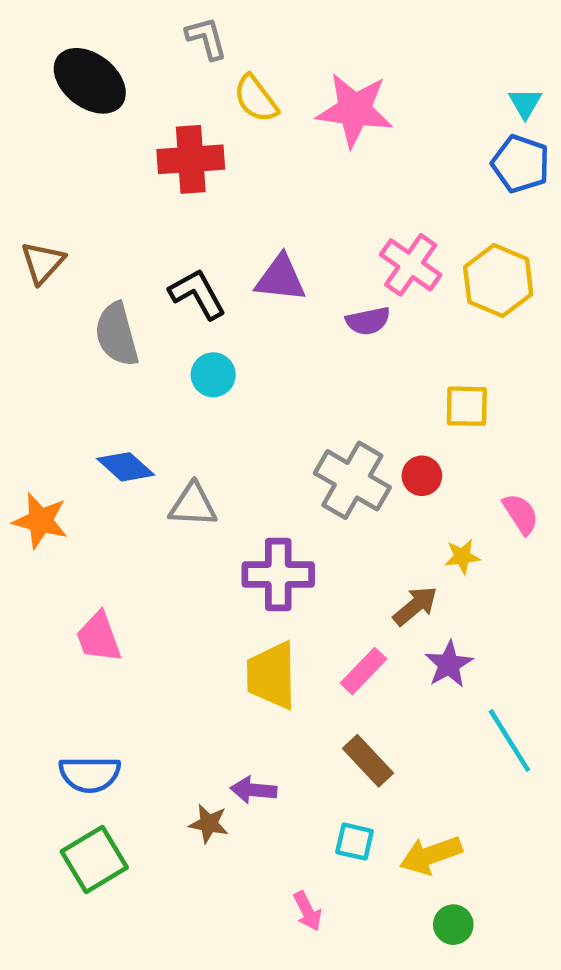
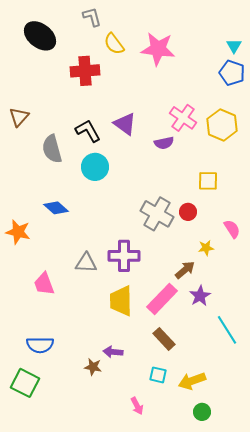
purple triangle: (280, 278) -> (125, 124), turned 30
cyan circle: (213, 375) -> (95, 167), size x1.4
gray triangle: (193, 505) -> (86, 263), moved
pink rectangle: (364, 671) -> (162, 299), size x1.5
green square: (94, 860) -> (25, 383), moved, turned -32

